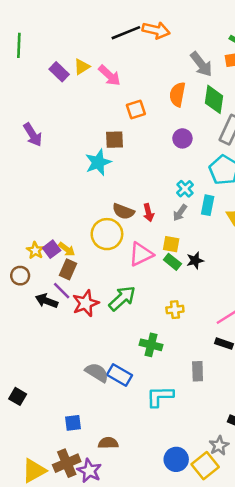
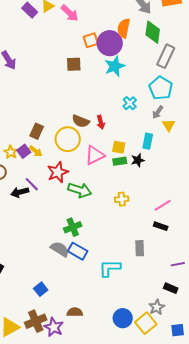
purple circle: (182, 138) -> (110, 43), moved, size x1.6
cyan star: (98, 162) -> (115, 66), moved
cyan rectangle: (208, 205) -> (148, 141), moved
gray arrow: (180, 213) -> (158, 112), moved
green rectangle: (172, 262) -> (120, 161), turned -48
brown rectangle: (68, 269) -> (37, 131), moved
green arrow: (122, 298) -> (80, 190), turned 60
black arrow: (47, 301) -> (20, 192), turned -36
red star: (86, 303) -> (58, 172), moved
green cross: (151, 345) -> (73, 227), moved, turned -36
blue square: (73, 423) -> (41, 289), turned -32
brown semicircle: (108, 443) -> (75, 312), moved

